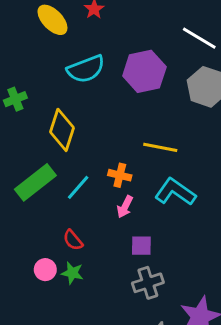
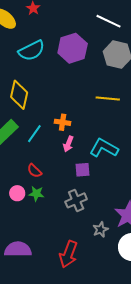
yellow line: (160, 147) -> (108, 99), moved
cyan L-shape: (175, 192) -> (104, 148), moved
gray cross: (148, 283) -> (76, 200), moved

